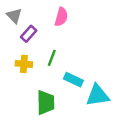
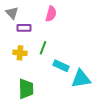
purple rectangle: (29, 34) -> (24, 28), turned 48
green trapezoid: (46, 103) -> (26, 89), moved

